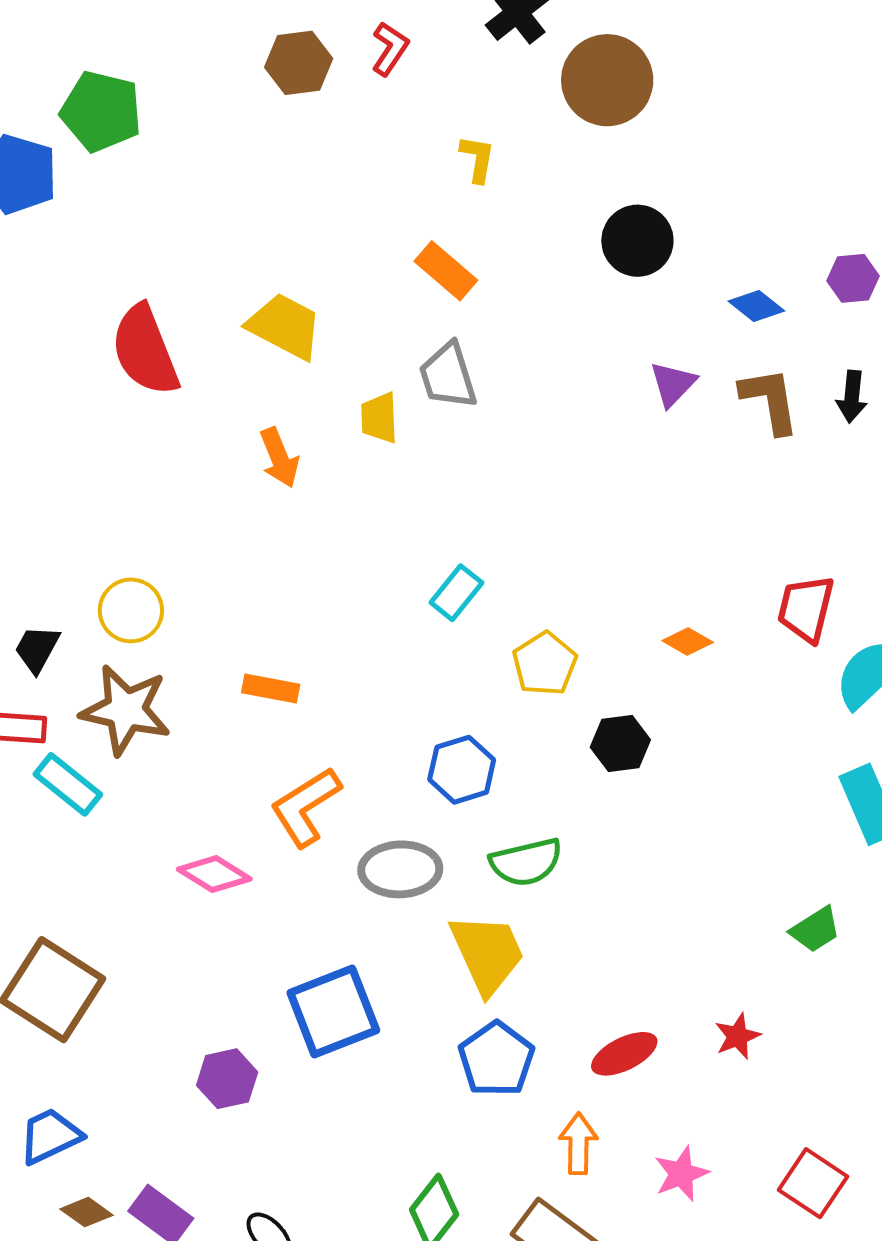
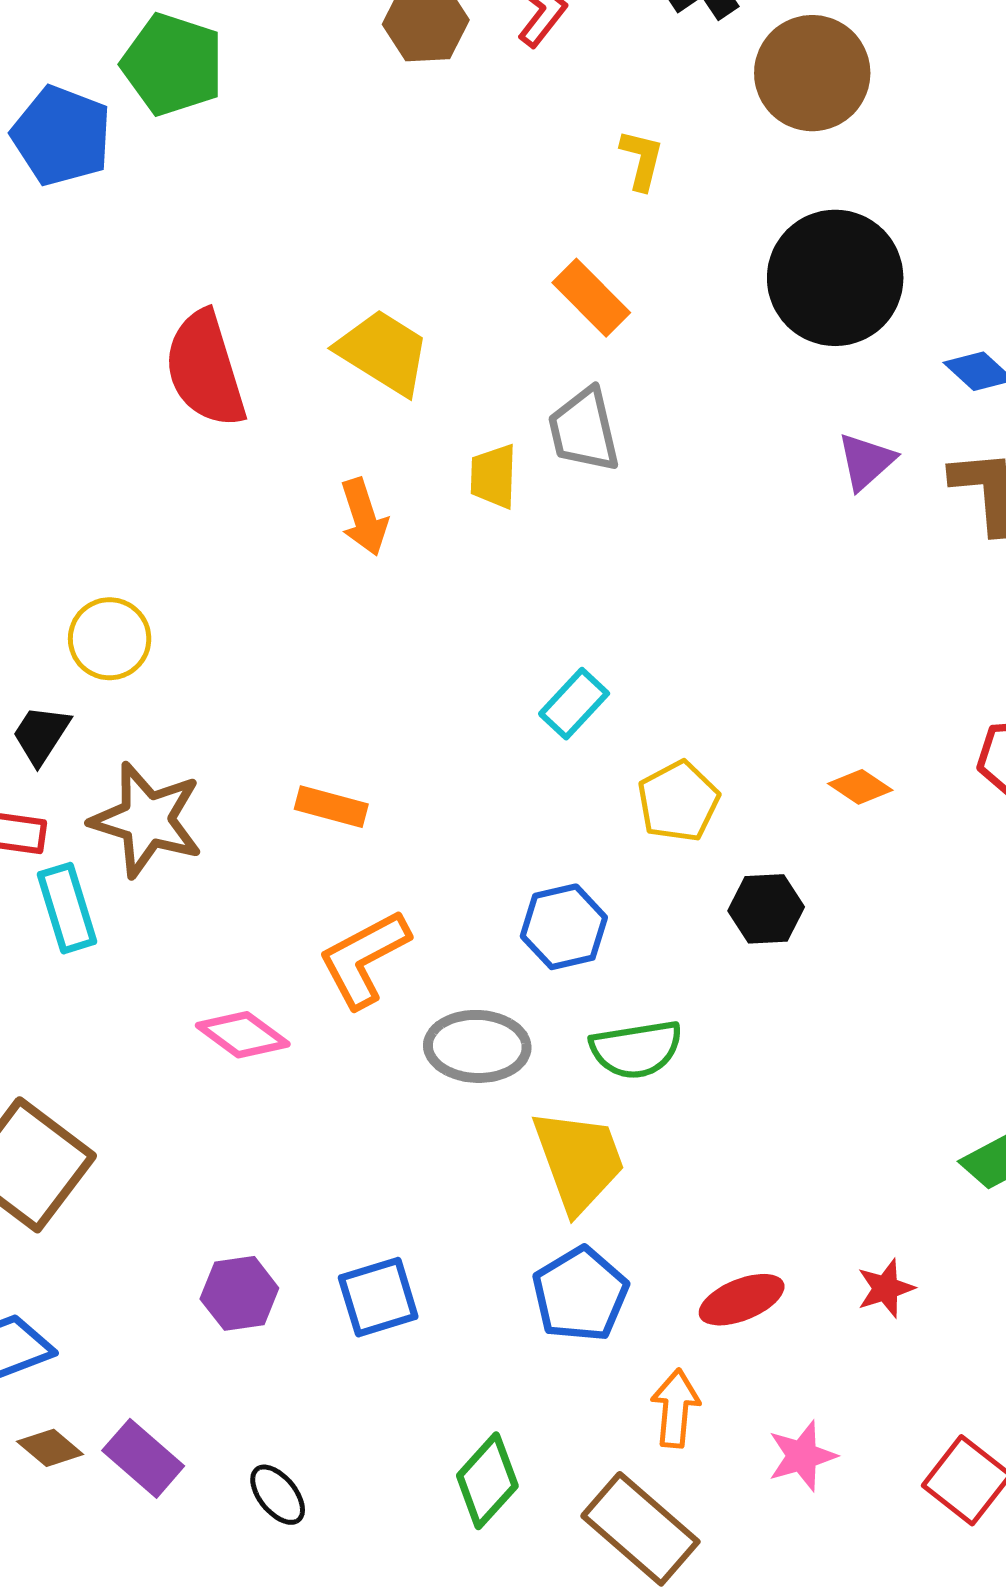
black circle: (637, 241) -> (835, 278), size x1.5
yellow circle: (131, 610) -> (110, 639), moved
cyan rectangle: (68, 784) -> (67, 908), turned 30
blue square: (333, 1011) -> (378, 1297), moved, size x0.7

